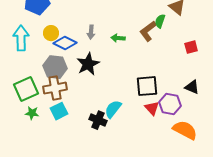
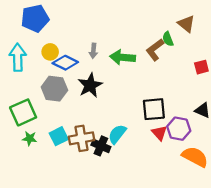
green semicircle: (160, 21) -> (168, 39), turned -40
green arrow: (118, 38) -> (123, 57), size x1.6
brown cross: (55, 88) -> (81, 138), moved

